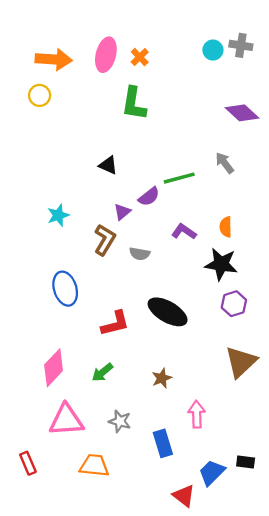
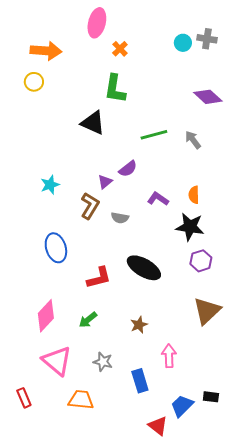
pink ellipse: (106, 55) -> (97, 23), moved
black triangle: (108, 165) -> (93, 123), moved, size x1.5
green line: (179, 178) -> (154, 135), moved
pink triangle: (66, 420) -> (57, 361), turned 44

